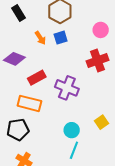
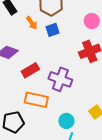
orange arrow: (40, 38) -> (32, 23), moved
orange rectangle: (29, 103) -> (36, 100), moved

